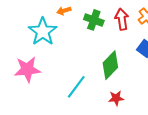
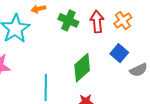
cyan line: (76, 87) -> (46, 87), turned -40

